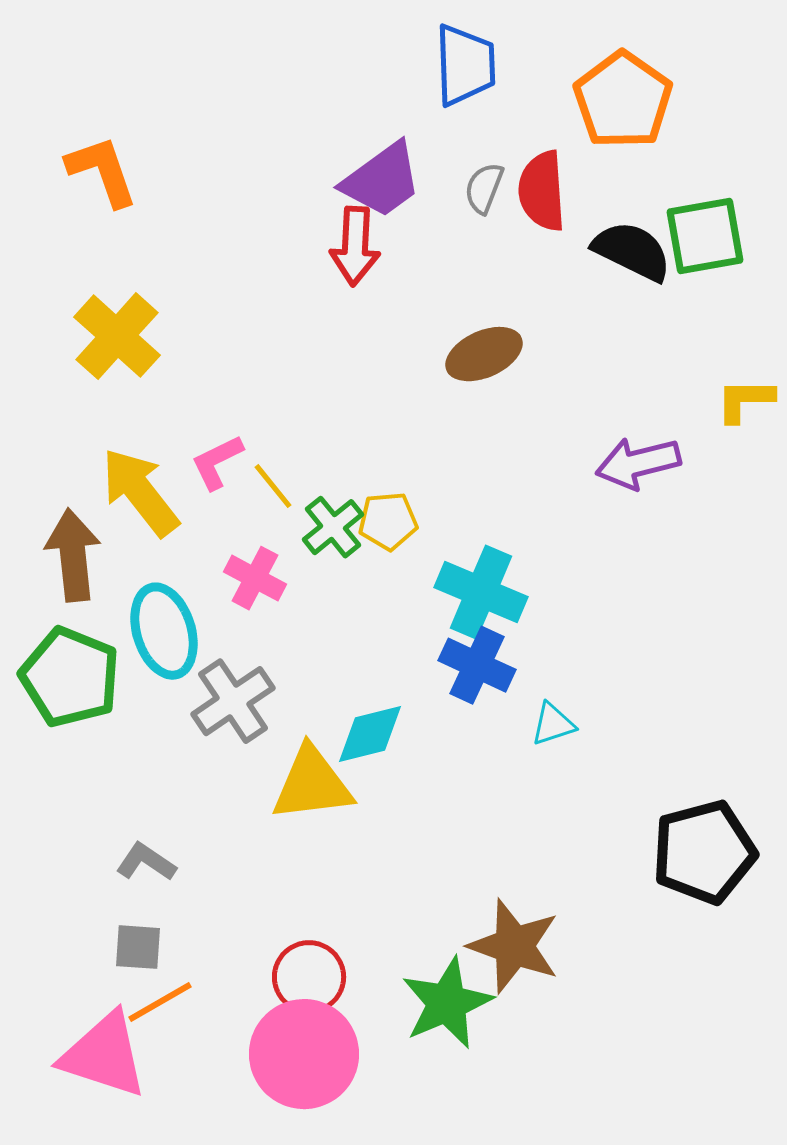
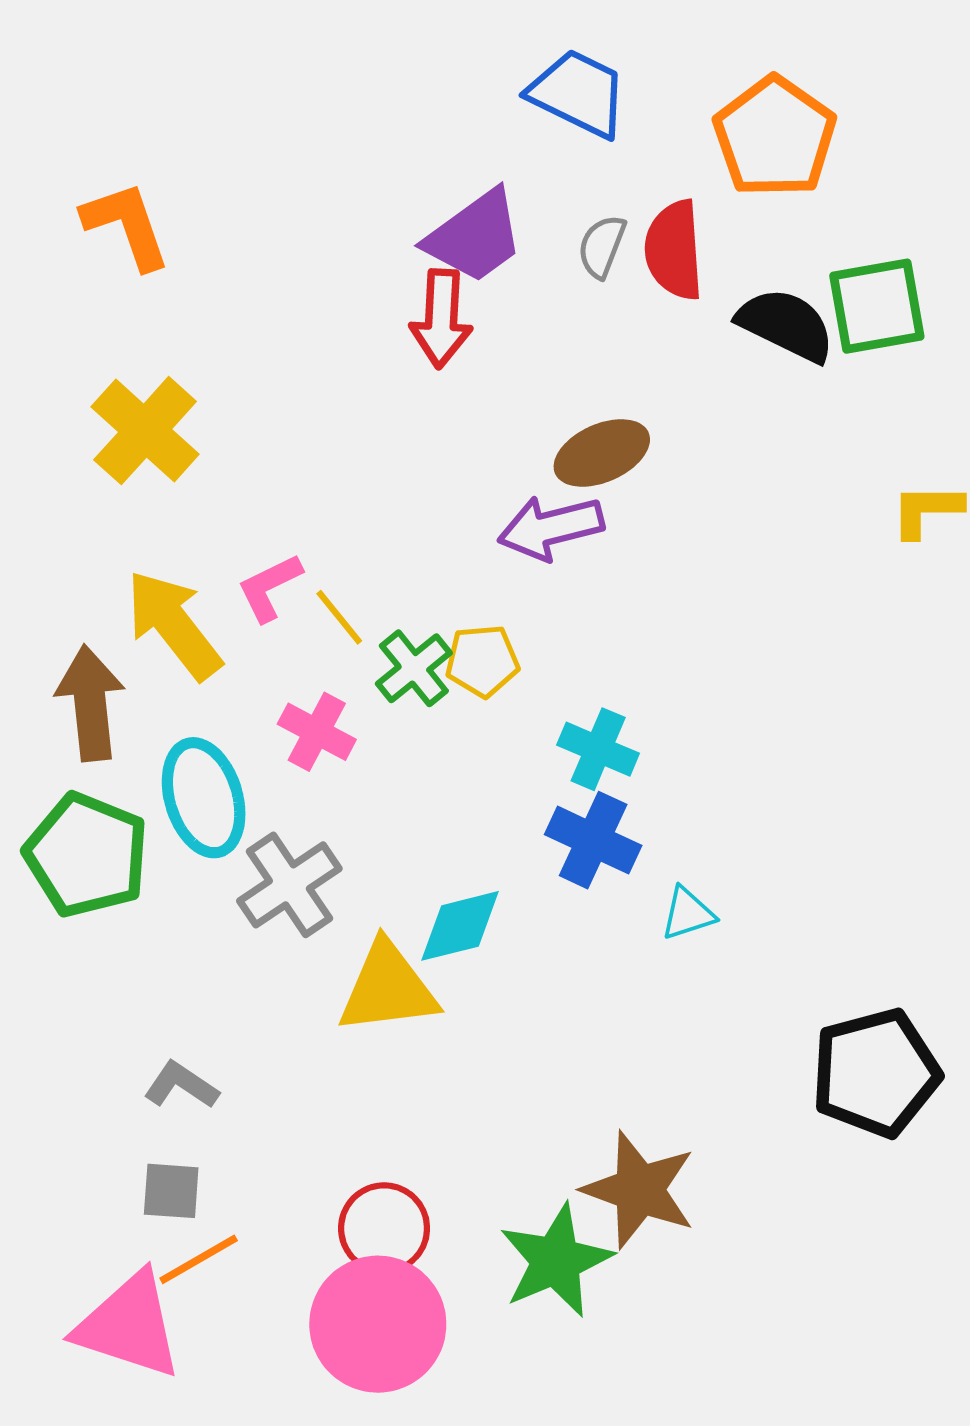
blue trapezoid: (465, 65) -> (578, 93), turned -62
purple arrow: (638, 463) -> (551, 528), moved
cyan cross: (481, 592) -> (598, 749), size x0.7

